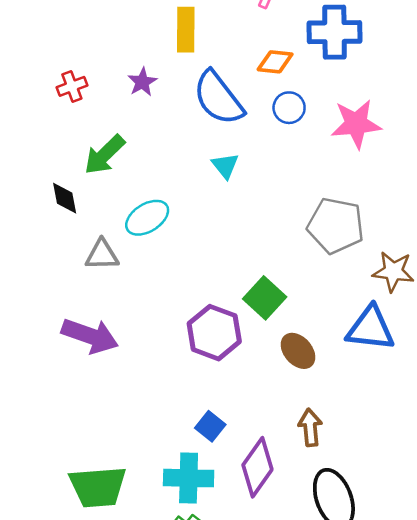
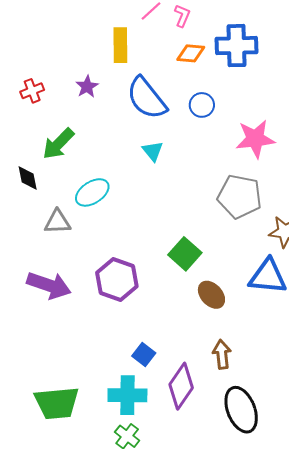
orange diamond: (275, 62) -> (191, 53), moved
pink star: (356, 124) -> (255, 139), moved
purple hexagon: (214, 333) -> (117, 280), moved

